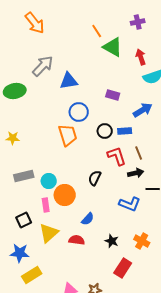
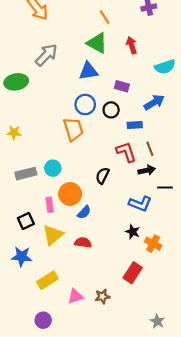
green triangle: (113, 47) -> (97, 43), moved
red arrow: (141, 57) -> (132, 45), moved
blue triangle: (69, 81) -> (88, 71), moved
black circle: (105, 131) -> (111, 110), moved
cyan circle: (49, 181) -> (53, 168), moved
blue semicircle: (88, 219) -> (84, 212), moved
black star: (112, 241) -> (133, 232), moved
yellow rectangle: (32, 275) -> (47, 280), moved

